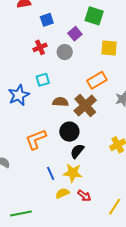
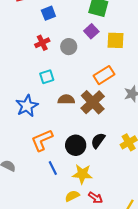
purple square: (75, 34) -> (91, 31), moved
blue star: (19, 95) -> (27, 106), moved
black circle: (69, 132) -> (76, 145), moved
black semicircle: (77, 151) -> (98, 141), moved
blue line: (51, 173) -> (53, 168), moved

